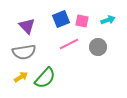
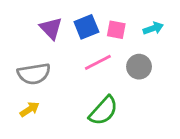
purple triangle: (27, 26) -> (51, 28), moved
green semicircle: (45, 78) -> (103, 111), moved

